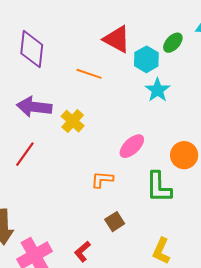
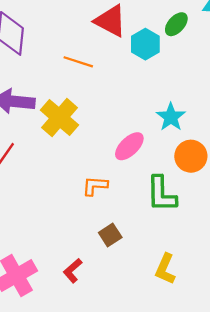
cyan star: (157, 90) -> (171, 117), moved
yellow cross: (73, 121) -> (60, 118), size x1.4

